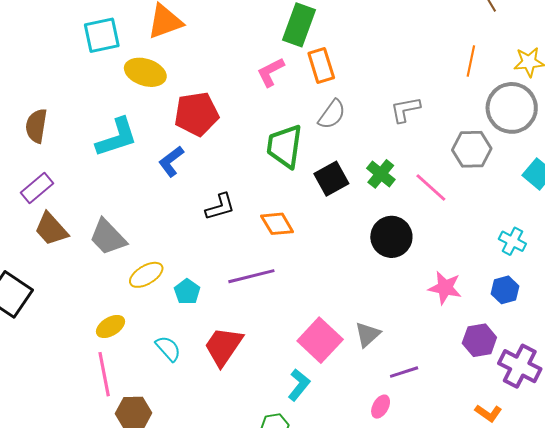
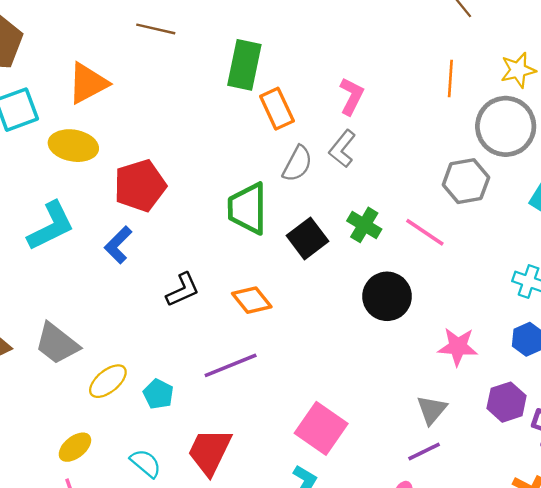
pink L-shape: (271, 72) -> (351, 96), moved, turned 152
gray L-shape: (405, 110) -> (342, 149), moved, turned -32
gray triangle: (368, 334) -> (432, 410), moved

